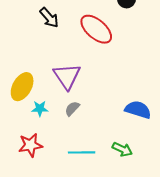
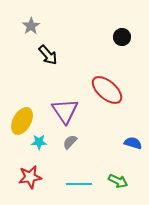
red ellipse: (96, 29) -> (107, 90), moved
blue semicircle: (138, 110) -> (133, 143), size x0.7

